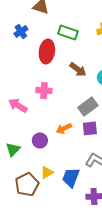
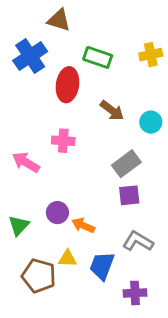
blue cross: (21, 31) -> (30, 56), size x1.6
orange arrow: (64, 128) -> (83, 225), moved, turned 49
yellow triangle: (47, 172) -> (67, 258), turned 32
brown pentagon: (27, 184) -> (39, 276), turned -30

